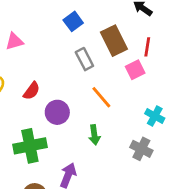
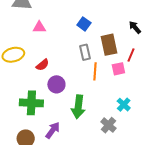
blue square: (73, 21) -> (84, 24), turned -32
orange line: (101, 97) -> (95, 71), moved, turned 30
green arrow: (94, 135) -> (78, 107), size x1.6

